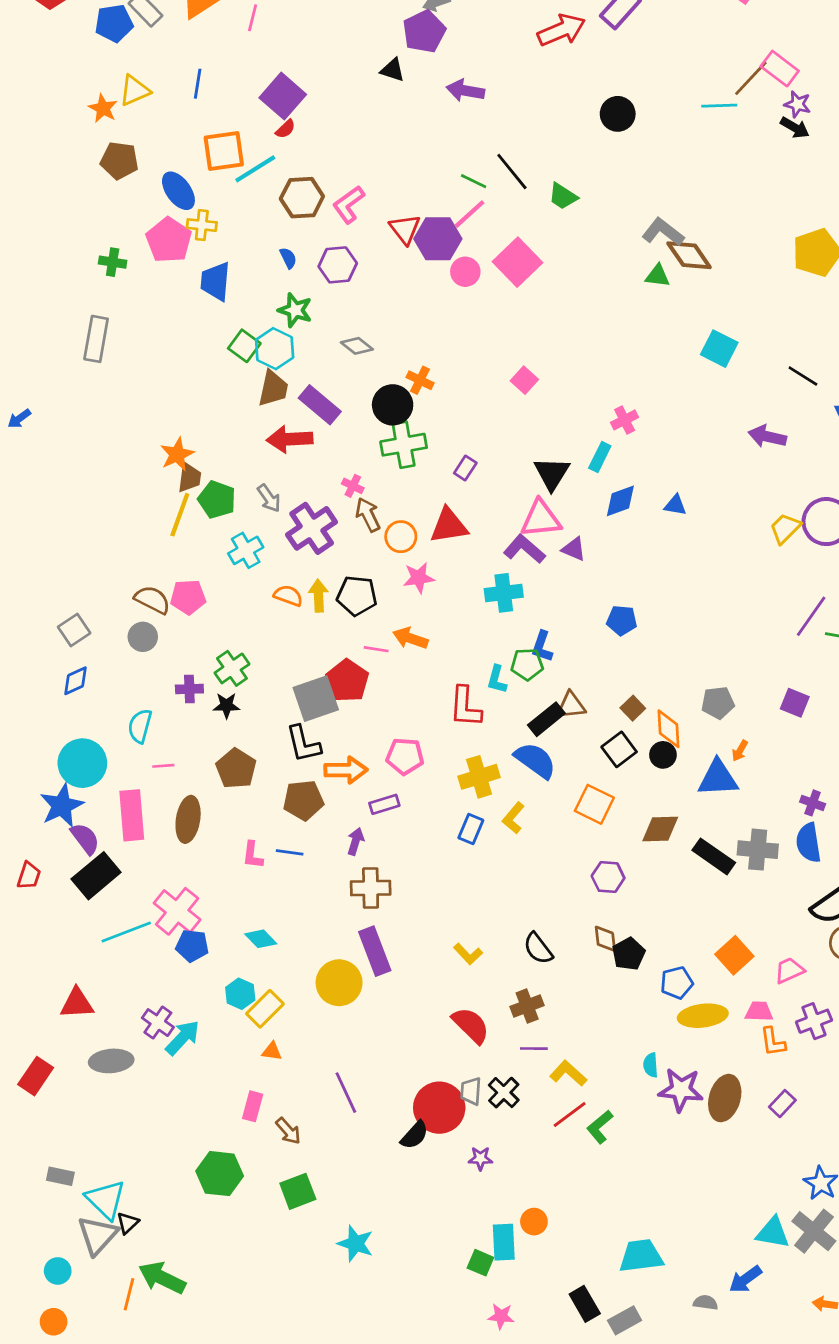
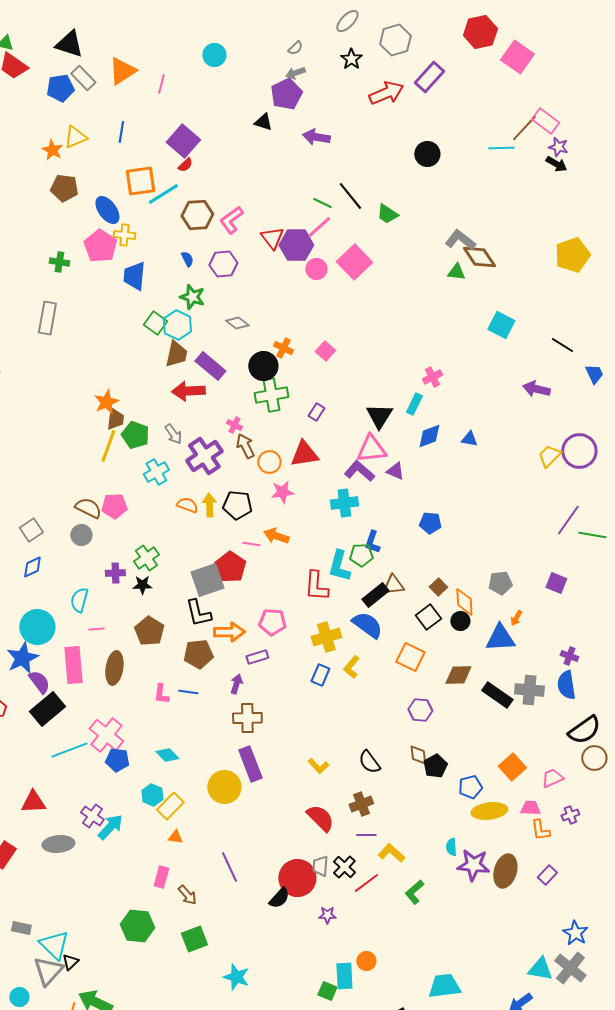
pink square: (524, 380) -> (325, 351), moved
cyan L-shape: (497, 679) -> (339, 566), size x1.5
purple cross: (814, 1021) -> (570, 815), size x0.7
red line: (570, 1114) -> (366, 883), moved

